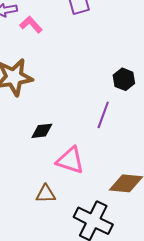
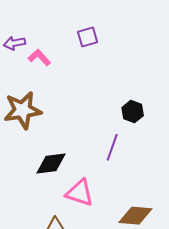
black diamond: (42, 131) -> (51, 164), size x1.4

